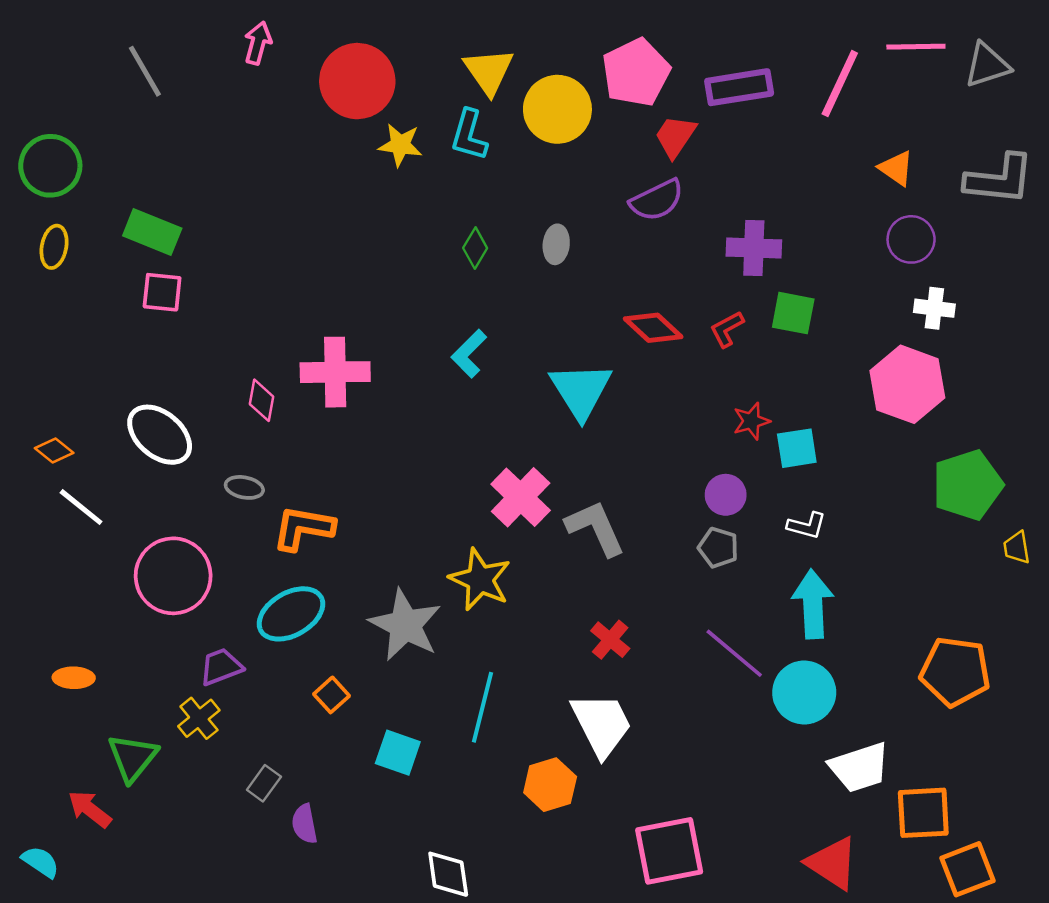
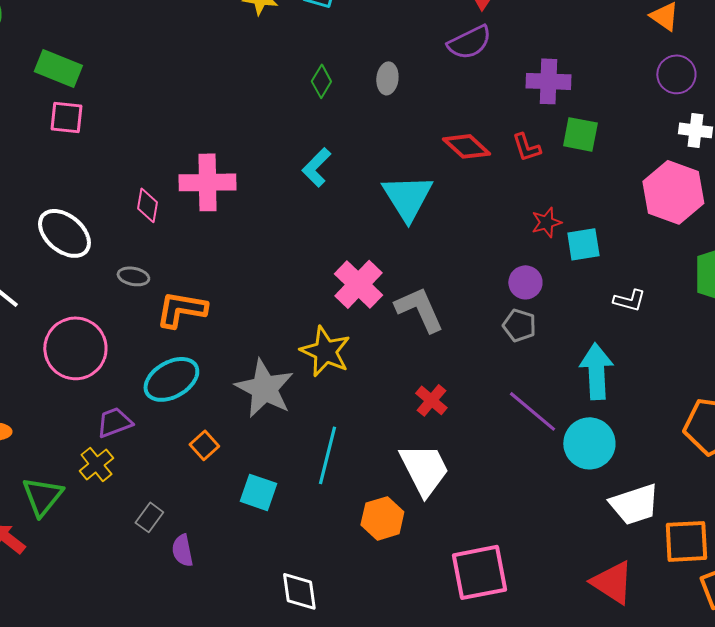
red L-shape: (727, 329) -> (526, 147), turned -80
white L-shape: (807, 525) -> (629, 300), moved

